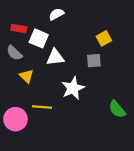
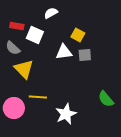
yellow square: (104, 38) -> (78, 35), moved, turned -32
white triangle: (55, 57) -> (64, 52), moved
yellow triangle: (27, 76) -> (24, 69), size x1.5
white star: (73, 88) -> (66, 114), moved

